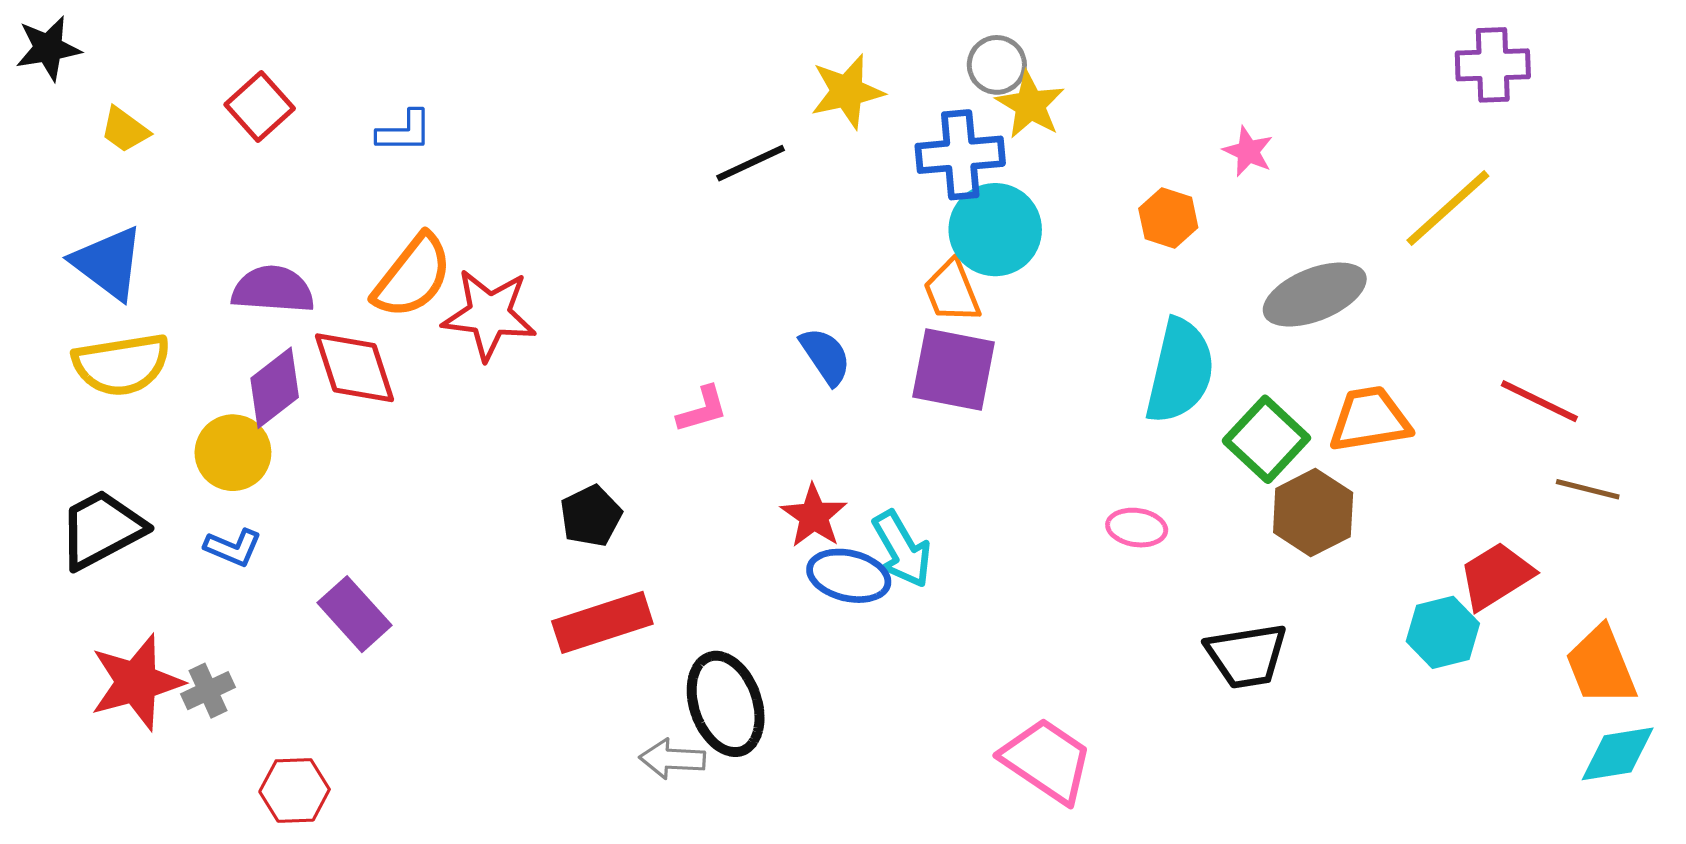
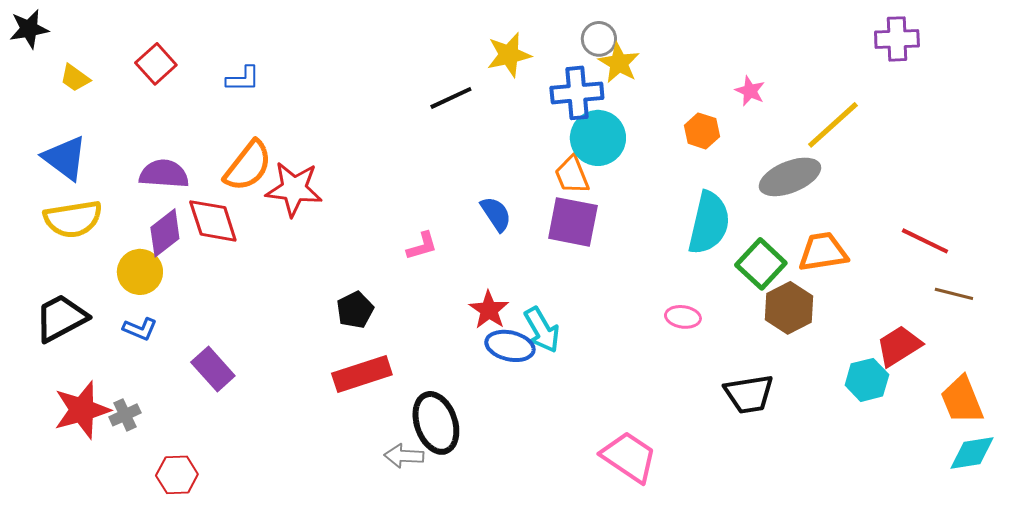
yellow line: (1448, 208) -> (833, 125), moved

